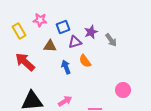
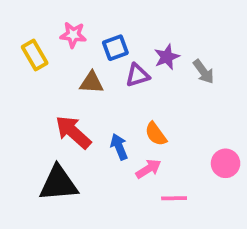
orange semicircle: (85, 61) -> (156, 134), moved
red arrow: (25, 62) -> (73, 132), moved
blue arrow: (66, 67) -> (119, 147), moved
pink arrow: (65, 101) -> (148, 169), moved

